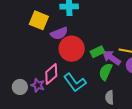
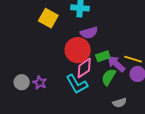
purple semicircle: (59, 33) -> (89, 33), moved
pink diamond: (51, 74) -> (84, 68), moved
gray semicircle: (110, 97) -> (120, 103), moved, turned -112

